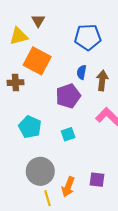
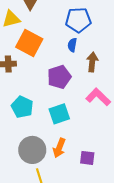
blue semicircle: (82, 72) -> (72, 45), moved
cyan square: (68, 134) -> (59, 114), size x1.5
orange arrow: (68, 187) -> (59, 148), moved

